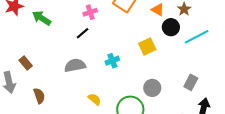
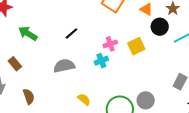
pink cross: (90, 12) -> (110, 44), moved
green arrow: (42, 18) -> (28, 33), moved
gray circle: (152, 88) -> (146, 100), moved

